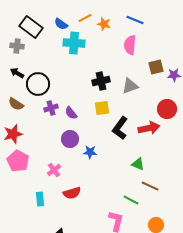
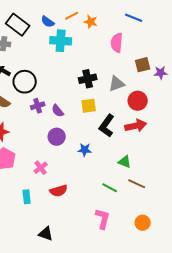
blue line: (135, 20) -> (134, 18), moved
red circle: (167, 109) -> (138, 101), moved
blue star: (90, 152) -> (85, 150), moved
green line: (131, 200) -> (110, 188), moved

